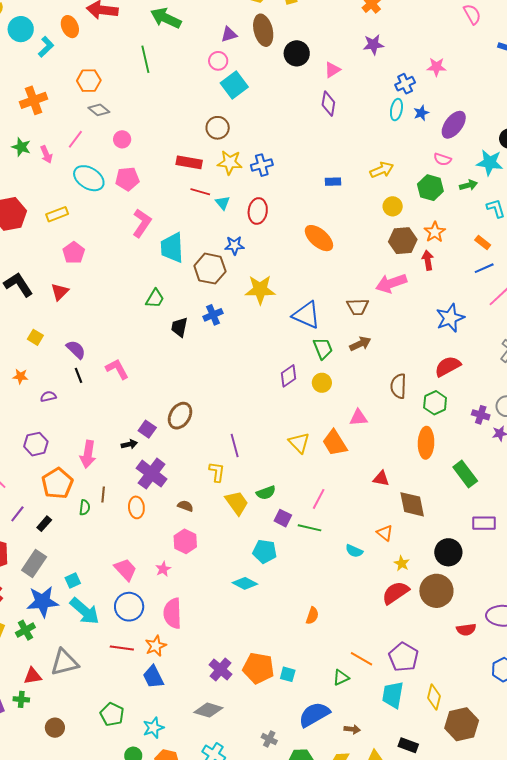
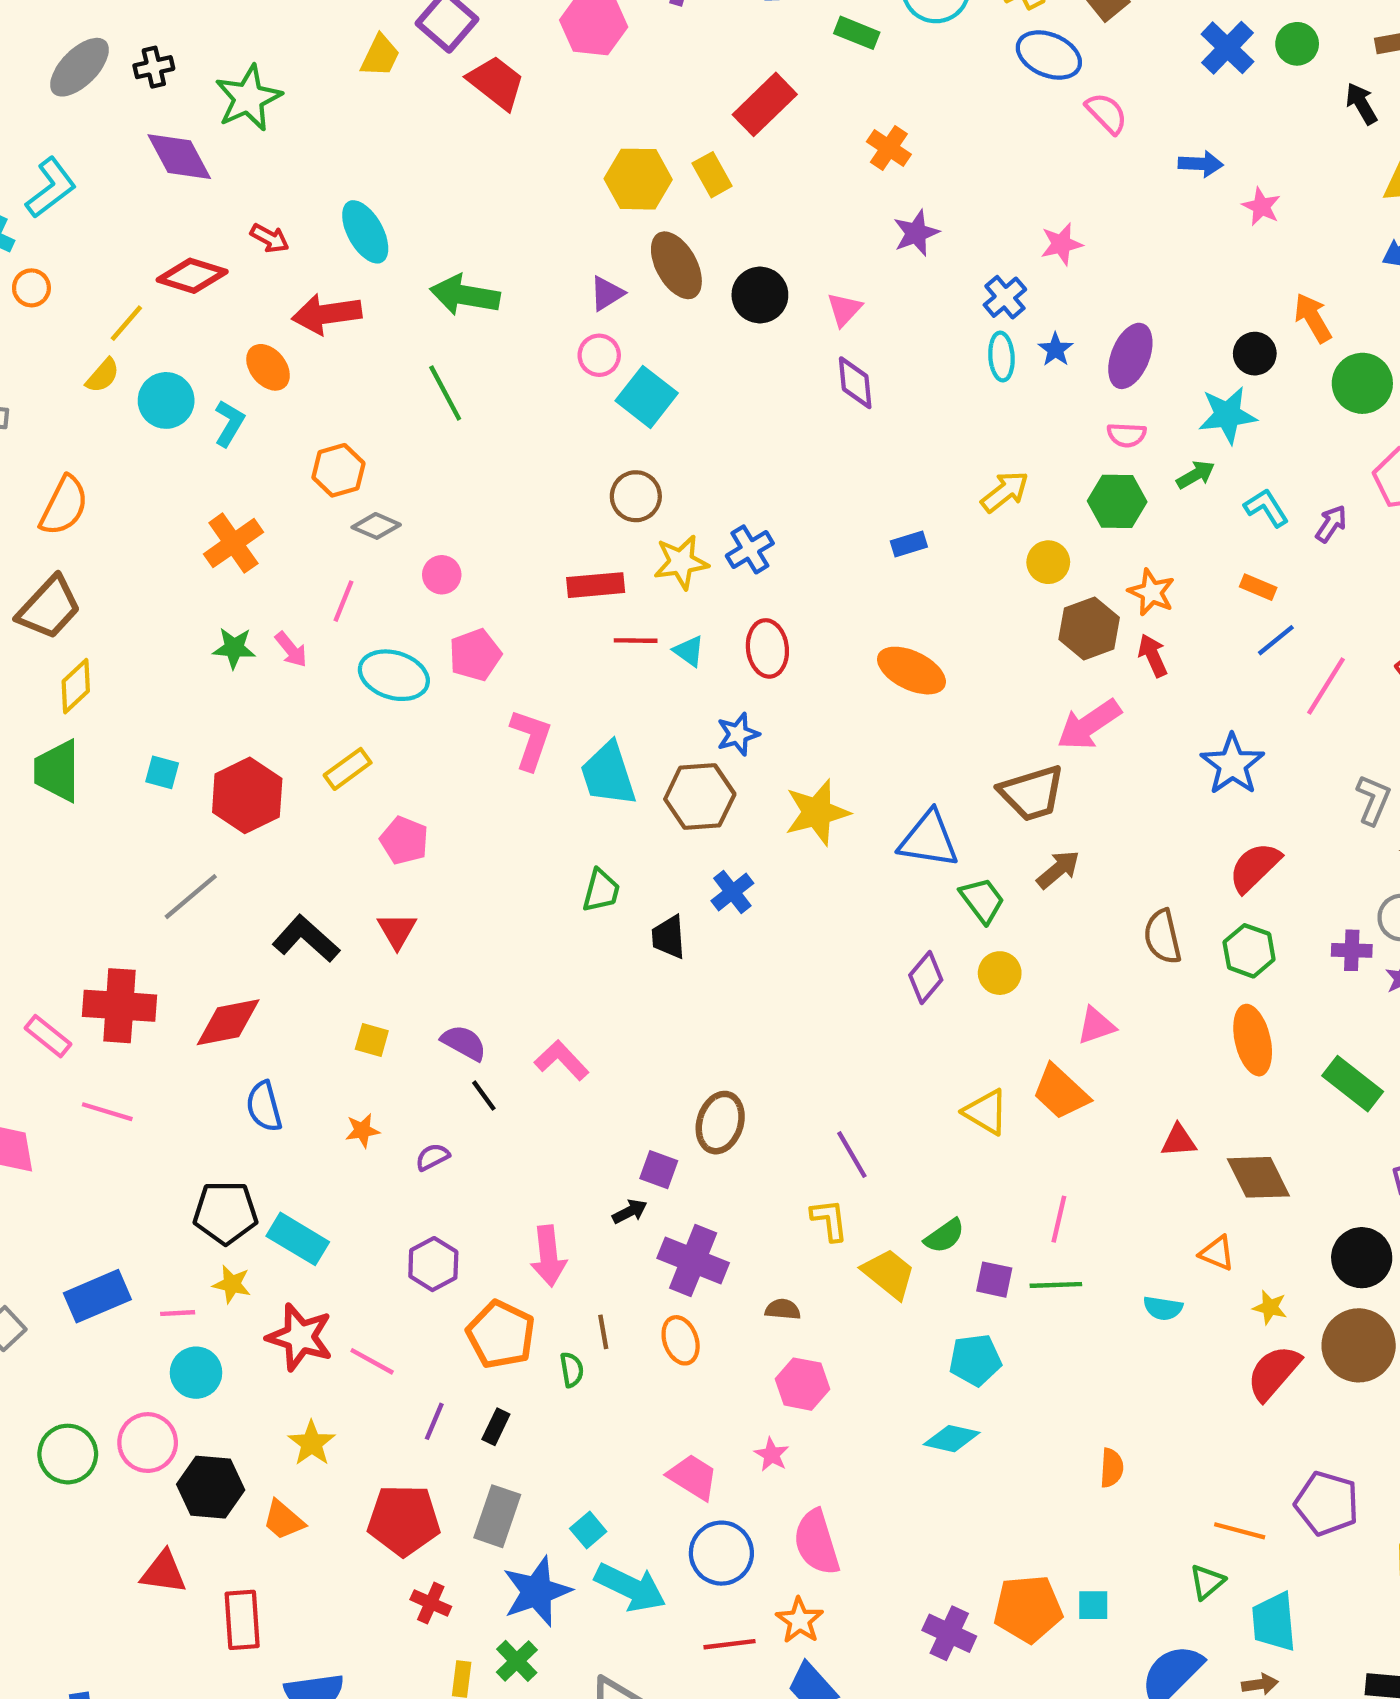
brown trapezoid: (358, 307) -> (1032, 793), size x1.4
cyan trapezoid: (393, 695) -> (1274, 1622), moved

